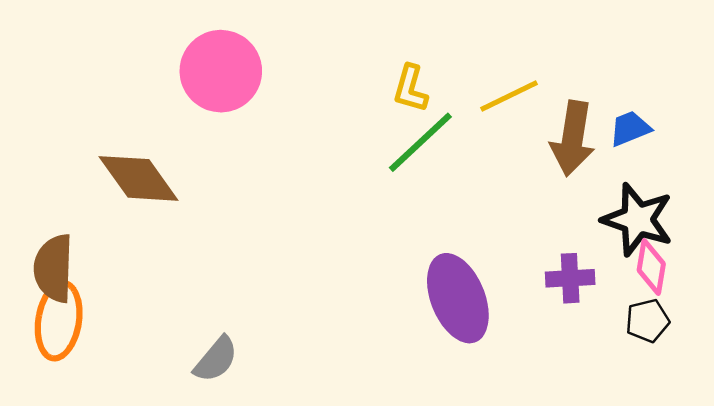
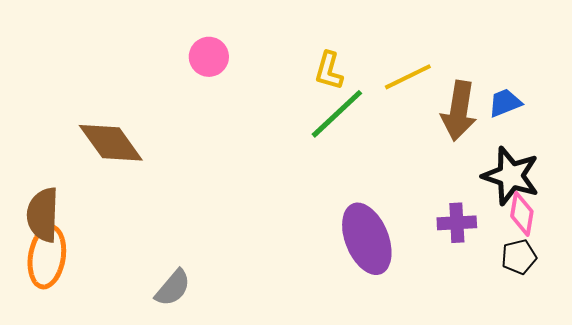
pink circle: (221, 71) -> (209, 57), moved, size x0.6

